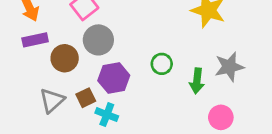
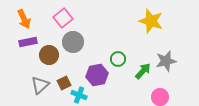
purple hexagon: (114, 78) -> (97, 75), moved
green arrow: (197, 81) -> (143, 71), turned -144

